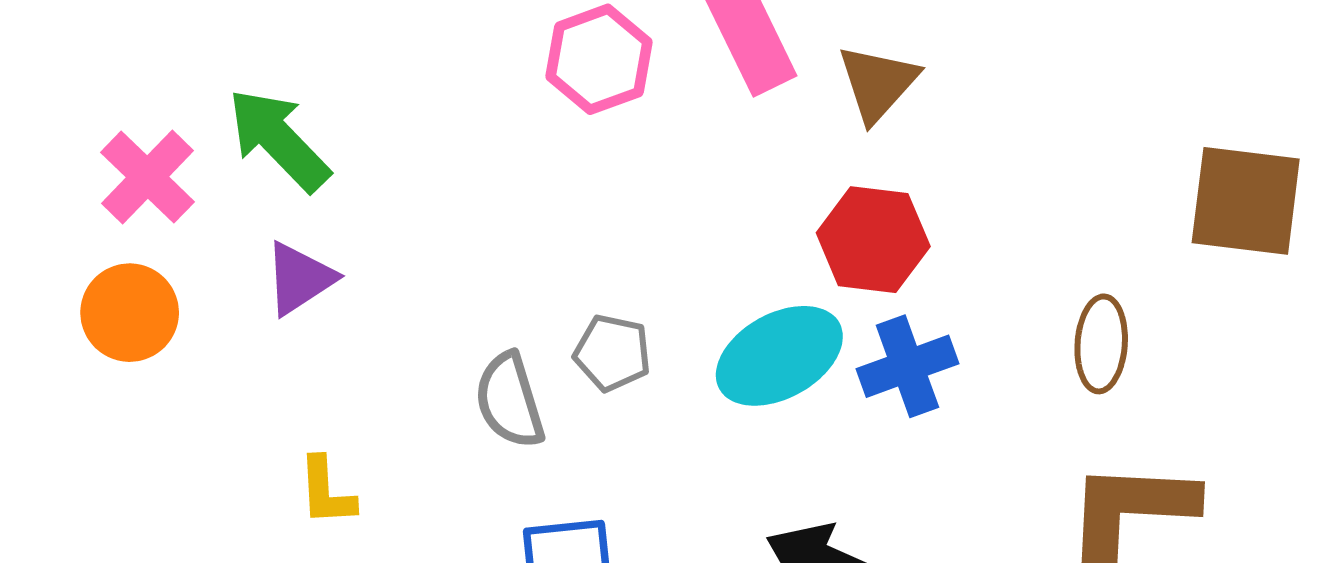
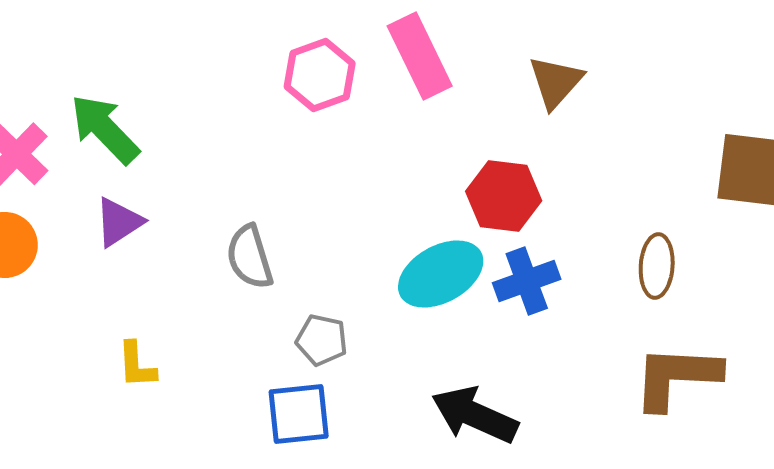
brown triangle: (878, 83) -> (556, 82), moved
gray pentagon: (612, 353) -> (322, 340), moved
gray semicircle: (510, 401) -> (250, 257), moved

